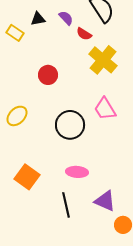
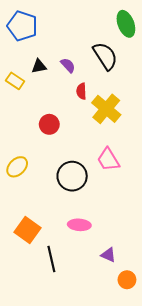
red semicircle: (84, 34) -> (81, 91), moved, turned 56
purple triangle: (105, 201) -> (108, 255), size x0.7
black line: (66, 205) -> (51, 259), moved

